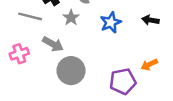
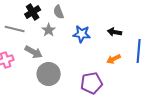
blue star: (111, 22) -> (82, 34), turned 30
orange arrow: (149, 65) -> (114, 59), moved

